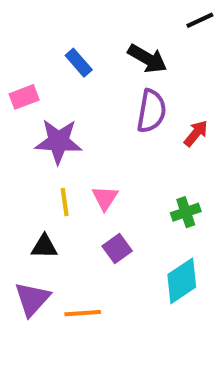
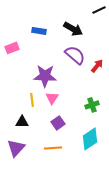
blue rectangle: (79, 63) -> (39, 31), turned -40
purple semicircle: (151, 111) -> (75, 55), turned -60
purple star: (58, 141) -> (45, 76), moved
orange line: (83, 313) -> (53, 148), moved

